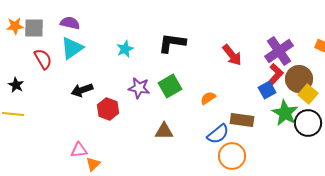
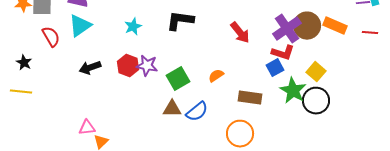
red L-shape: (275, 75) -> (283, 53), turned 65
brown circle: (299, 79) -> (307, 26), moved
green square: (170, 86) -> (178, 79), moved
red hexagon: (108, 109) -> (128, 66), moved
blue semicircle: (218, 134) -> (197, 112), moved

